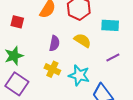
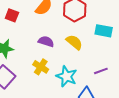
purple semicircle: (54, 43) -> (46, 41), turned -91
purple line: (113, 58) -> (101, 71), moved

